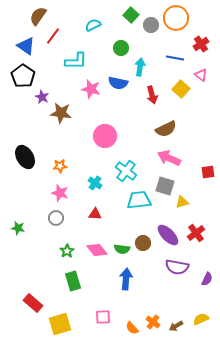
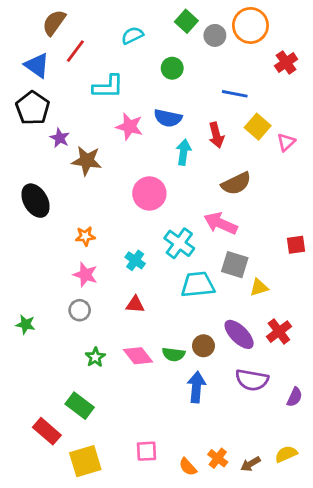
blue line: (175, 58) -> (235, 94), moved
cyan arrow: (140, 67) -> (184, 152), moved
pink triangle: (201, 75) -> (286, 142), moved, turned 40
black ellipse: (25, 157) -> (35, 201), moved
pink arrow: (169, 158) -> (221, 223), moved
blue arrow: (126, 279) -> (196, 387), moved
green rectangle: (73, 281) -> (80, 406), moved, turned -36

